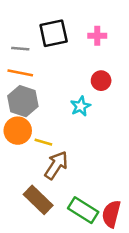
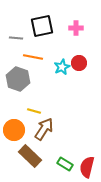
orange line: (20, 73) -> (33, 57), moved
cyan star: (81, 106) -> (62, 67), moved
orange circle: (18, 131) -> (14, 130), moved
green rectangle: (83, 210) -> (65, 164), size x0.7

